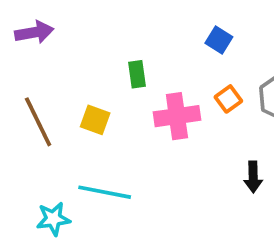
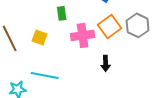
orange square: (228, 99) -> (110, 26), size x1.6
black arrow: (253, 177) -> (106, 63), moved

